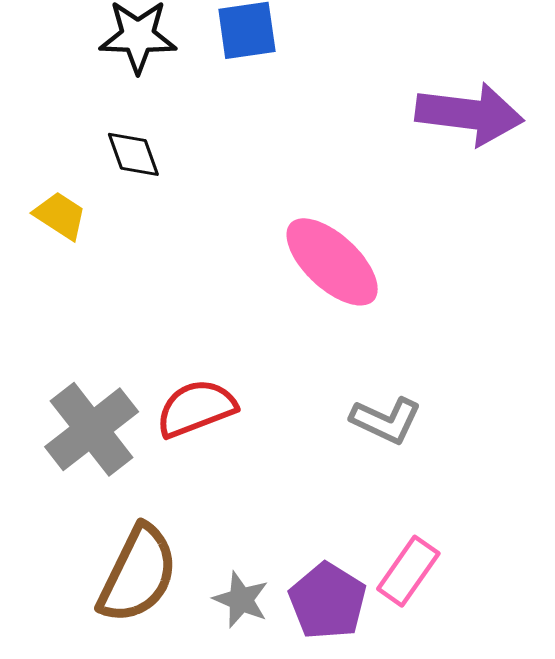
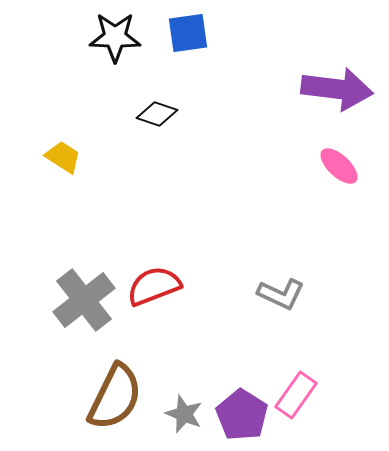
black diamond: (133, 154) -> (157, 114), moved, turned -51
pink ellipse: (332, 262) -> (339, 166), moved, size x0.6

